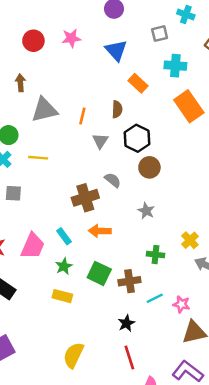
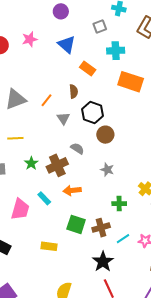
orange rectangle: (189, 106) -> (131, 82), turned -30
orange line: (82, 116) -> (46, 100), turned 32
green star: (64, 266) -> (31, 163), moved
black star: (126, 323) -> (103, 262), size x1.5

